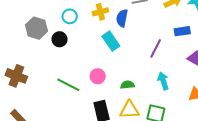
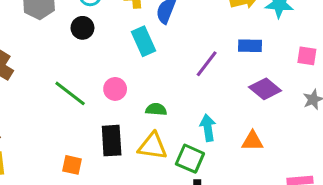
black circle: (60, 39) -> (82, 28), moved
cyan arrow: (163, 81) -> (208, 128), moved

